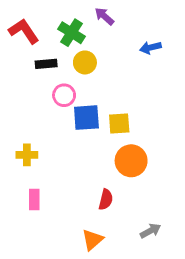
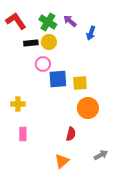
purple arrow: (104, 16) -> (70, 21), moved
blue arrow: (150, 48) -> (91, 33), moved, turned -56
yellow circle: (85, 62) -> (49, 42), moved

